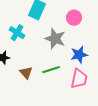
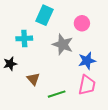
cyan cross: (17, 33) -> (24, 38), turned -35
green line: (51, 70) -> (57, 94), moved

